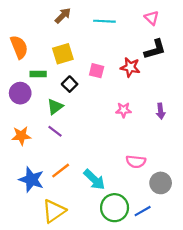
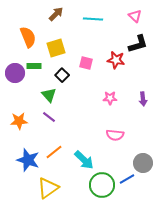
orange semicircle: (19, 47) -> (28, 37), moved
purple circle: (20, 93) -> (15, 73), moved
green triangle: (55, 107) -> (49, 95), turned -35
pink semicircle: (136, 162) -> (115, 135), moved
blue line: (143, 211) -> (127, 179), moved

